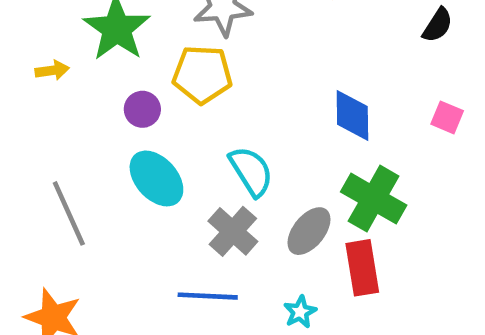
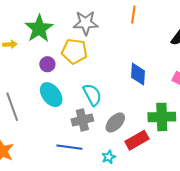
green cross: (374, 199) -> (162, 117), moved, turned -36
gray cross: (233, 231) -> (82, 120), turned 30
red rectangle: (362, 268) -> (137, 140), turned 65

